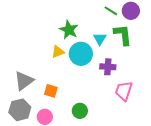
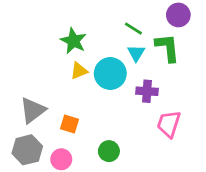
green line: (111, 11) -> (133, 29), moved
green star: (69, 30) -> (74, 41), moved

